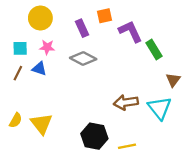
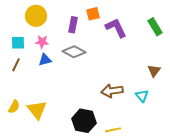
purple rectangle: (82, 28) -> (73, 25), turned 35
green rectangle: (154, 50) -> (155, 27), moved
blue triangle: (39, 69) -> (45, 60), moved, turned -32
cyan triangle: (160, 108) -> (142, 96), size x0.6

